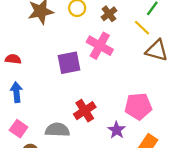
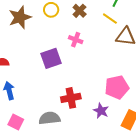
pink cross: (100, 46) -> (76, 40), size x0.6
red cross: (85, 111) -> (71, 98), turned 30

